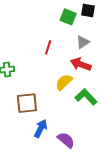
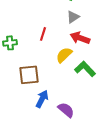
gray triangle: (83, 42) -> (73, 17), moved
red line: (48, 47) -> (43, 34), moved

